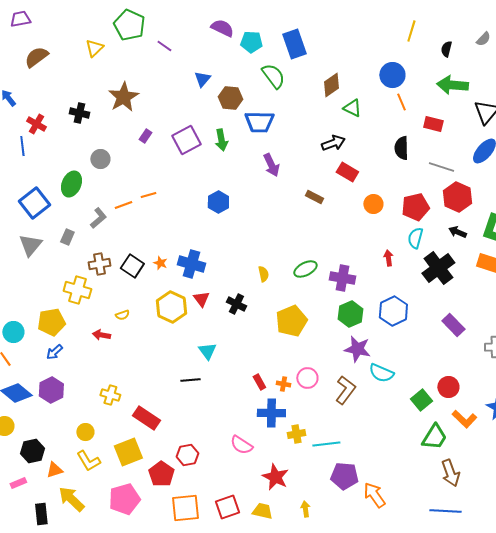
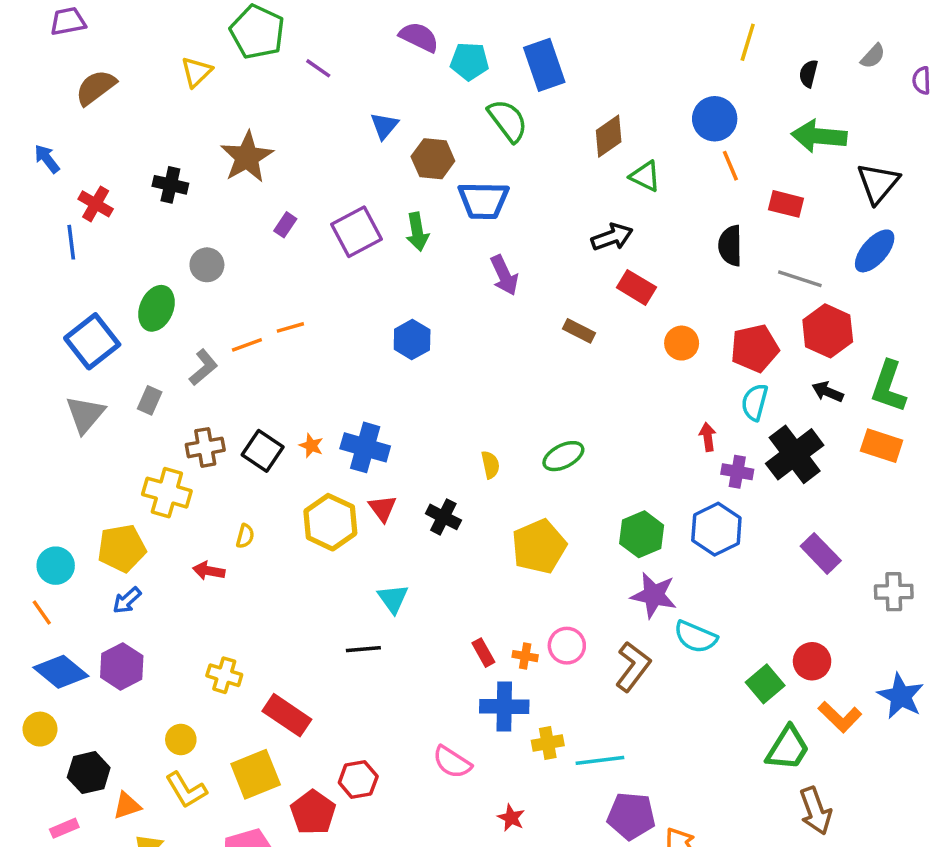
purple cross: (342, 278) -> (737, 472), moved, size x0.7
yellow semicircle: (122, 315) -> (245, 536), turned -56
red star: (275, 477) -> (511, 818), size x0.6

